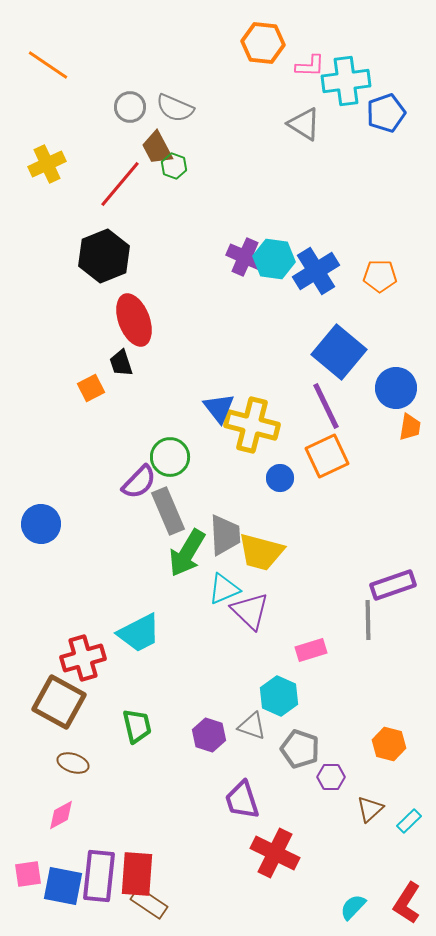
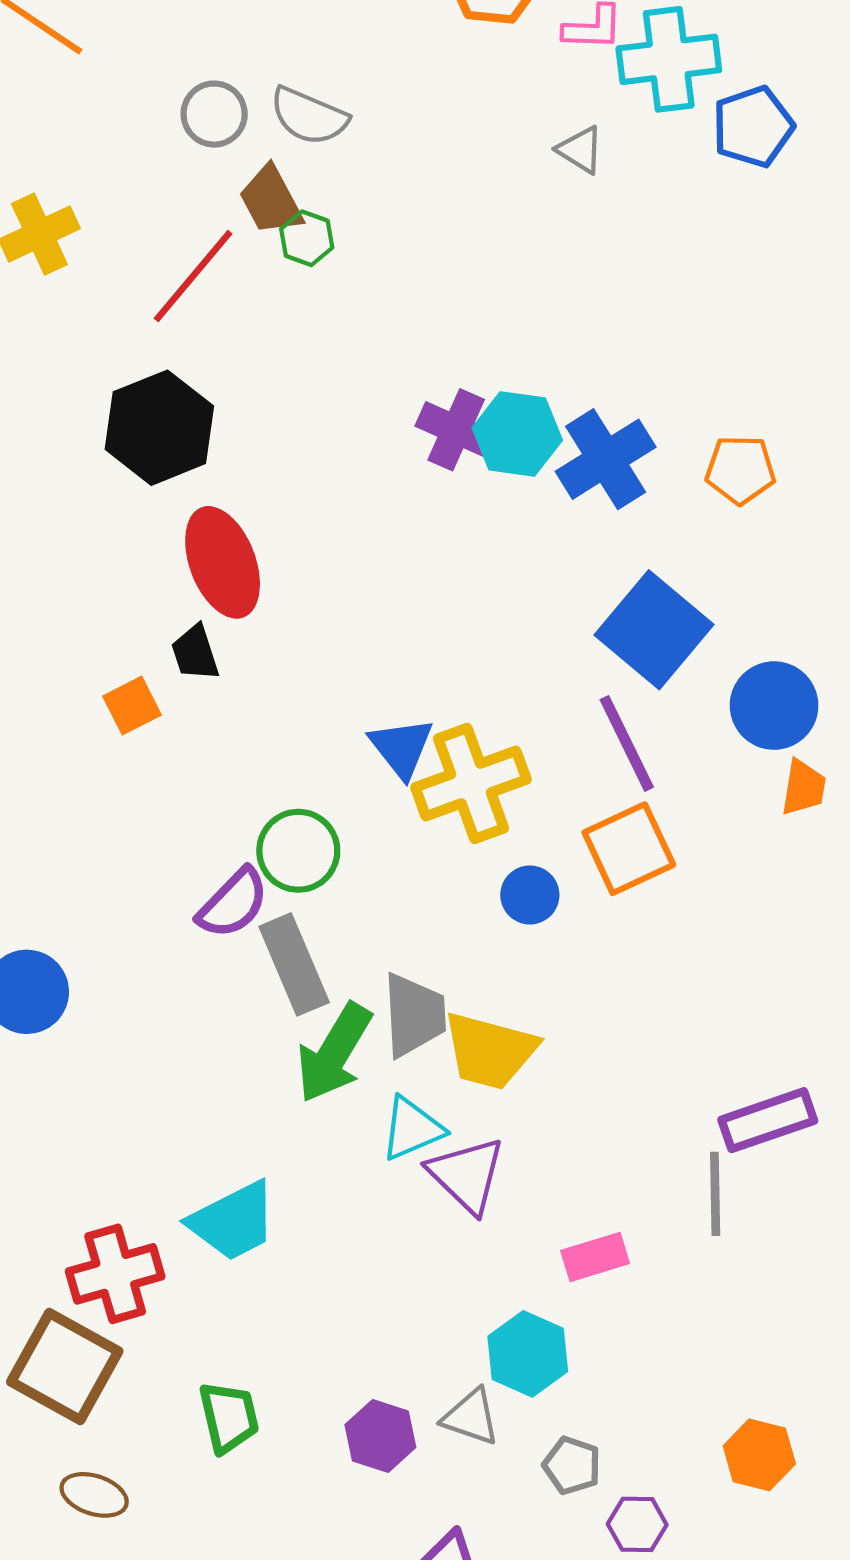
gray triangle: (304, 124) -> (580, 150), size x0.7
yellow cross: (252, 425) -> (471, 783), turned -34
gray pentagon: (300, 749) -> (572, 1465), size x0.7

